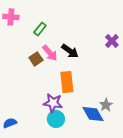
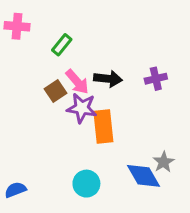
purple cross: (112, 41) -> (156, 79), moved, turned 32
black arrow: (70, 51) -> (108, 79), turned -30
purple star: (53, 103) -> (82, 108), moved

